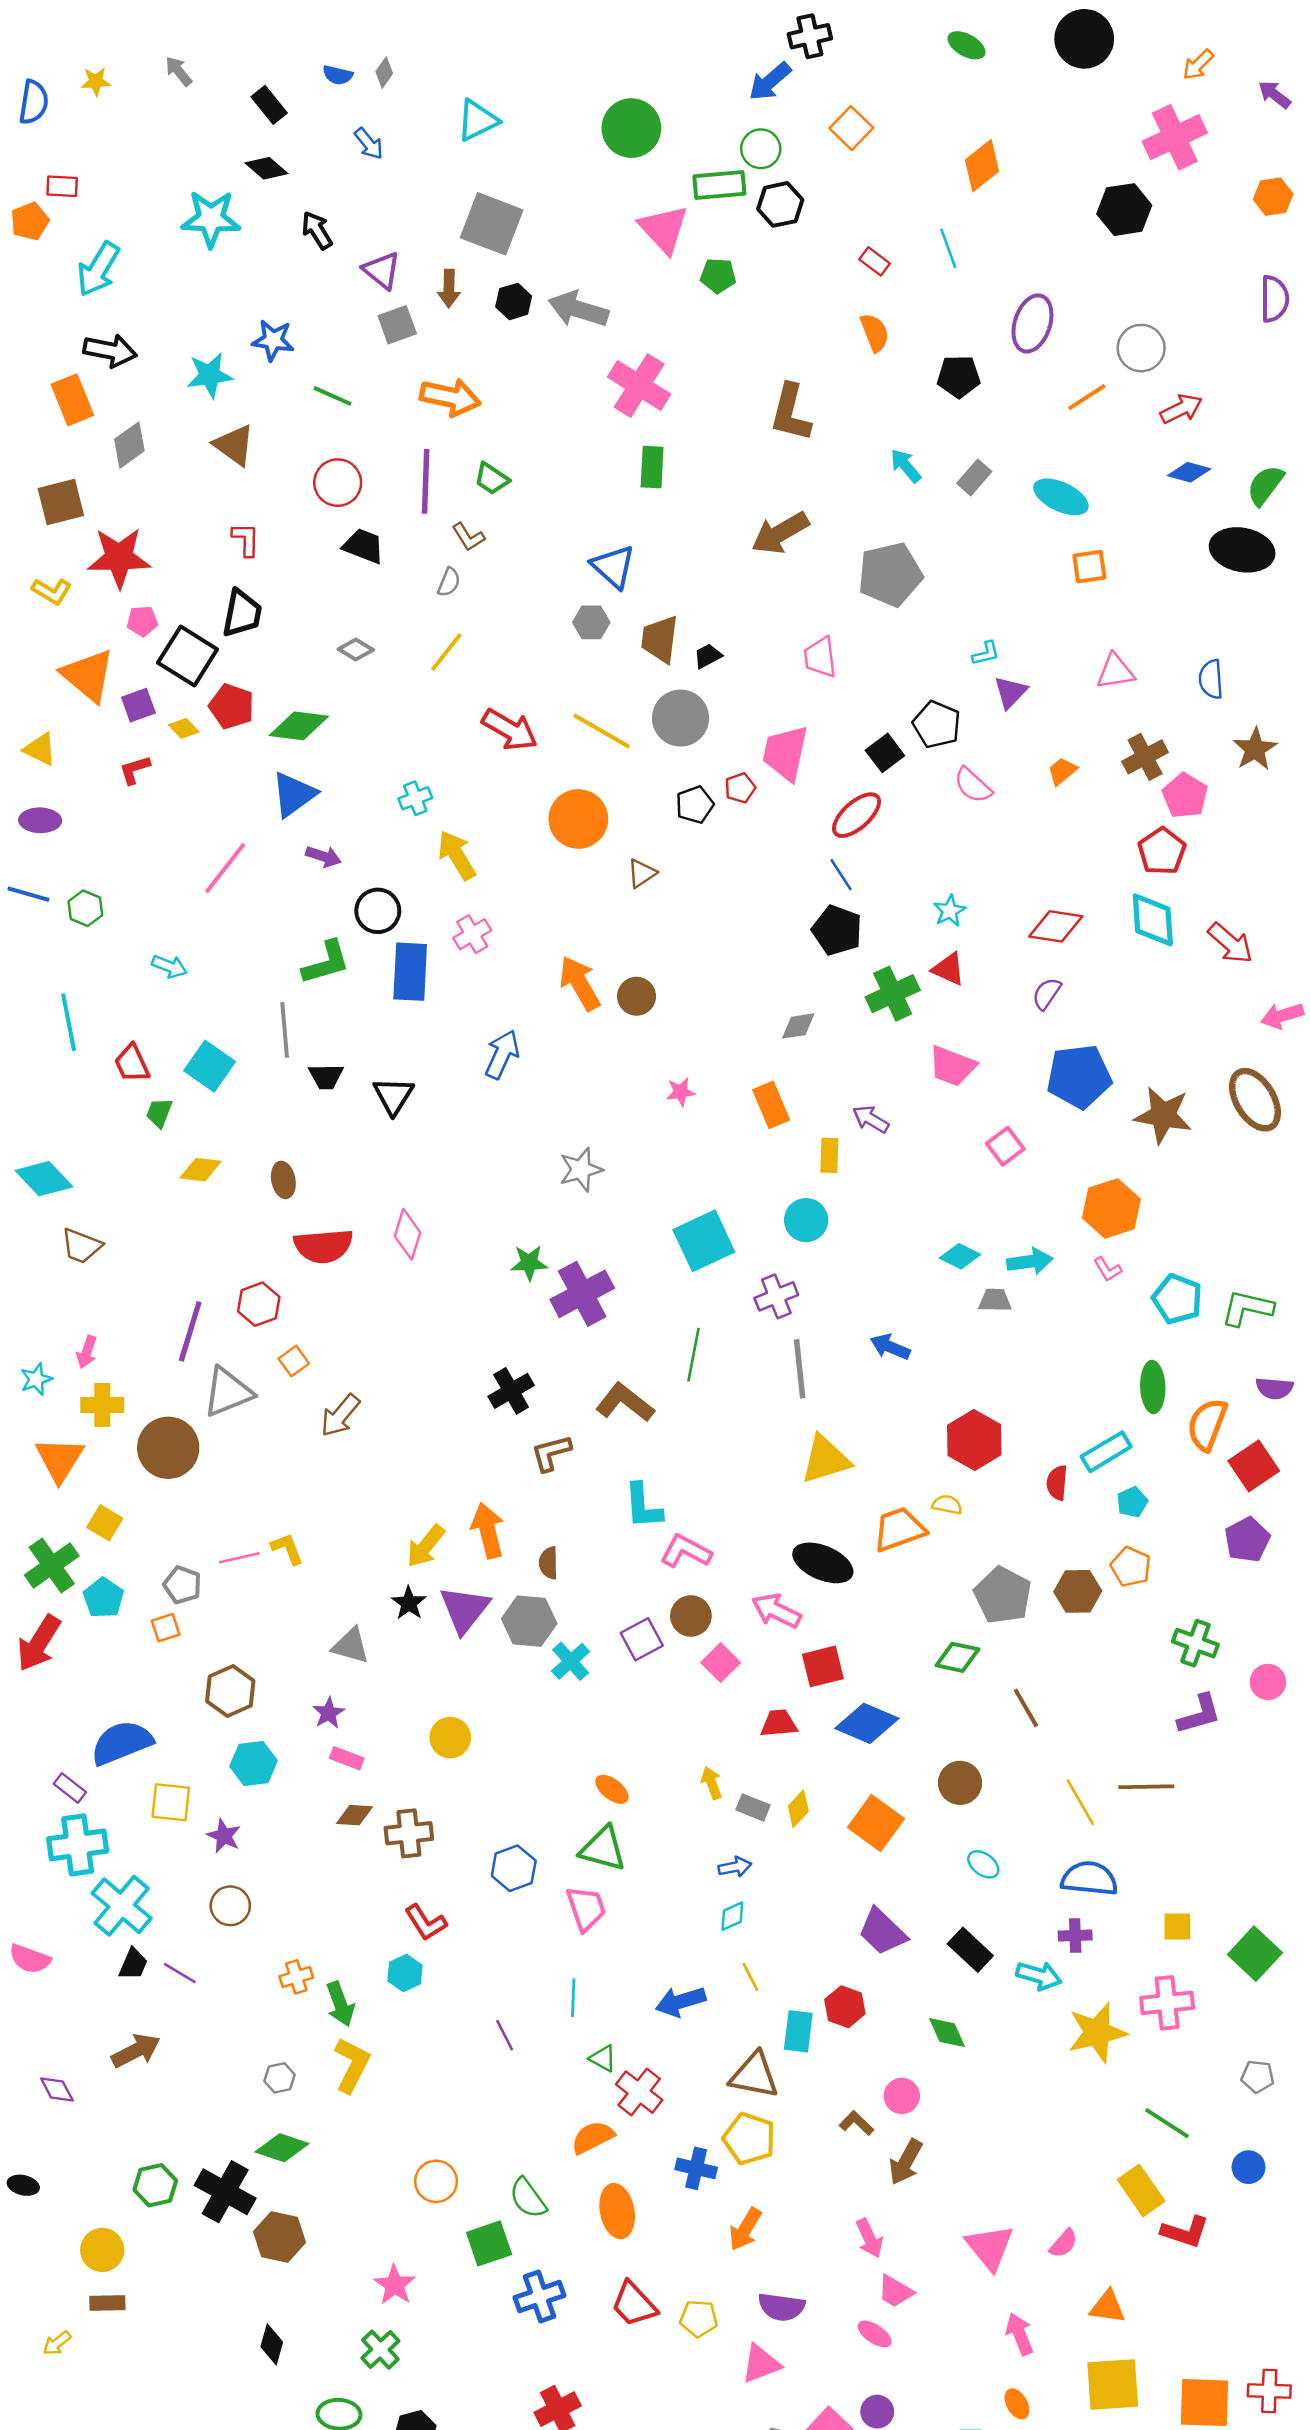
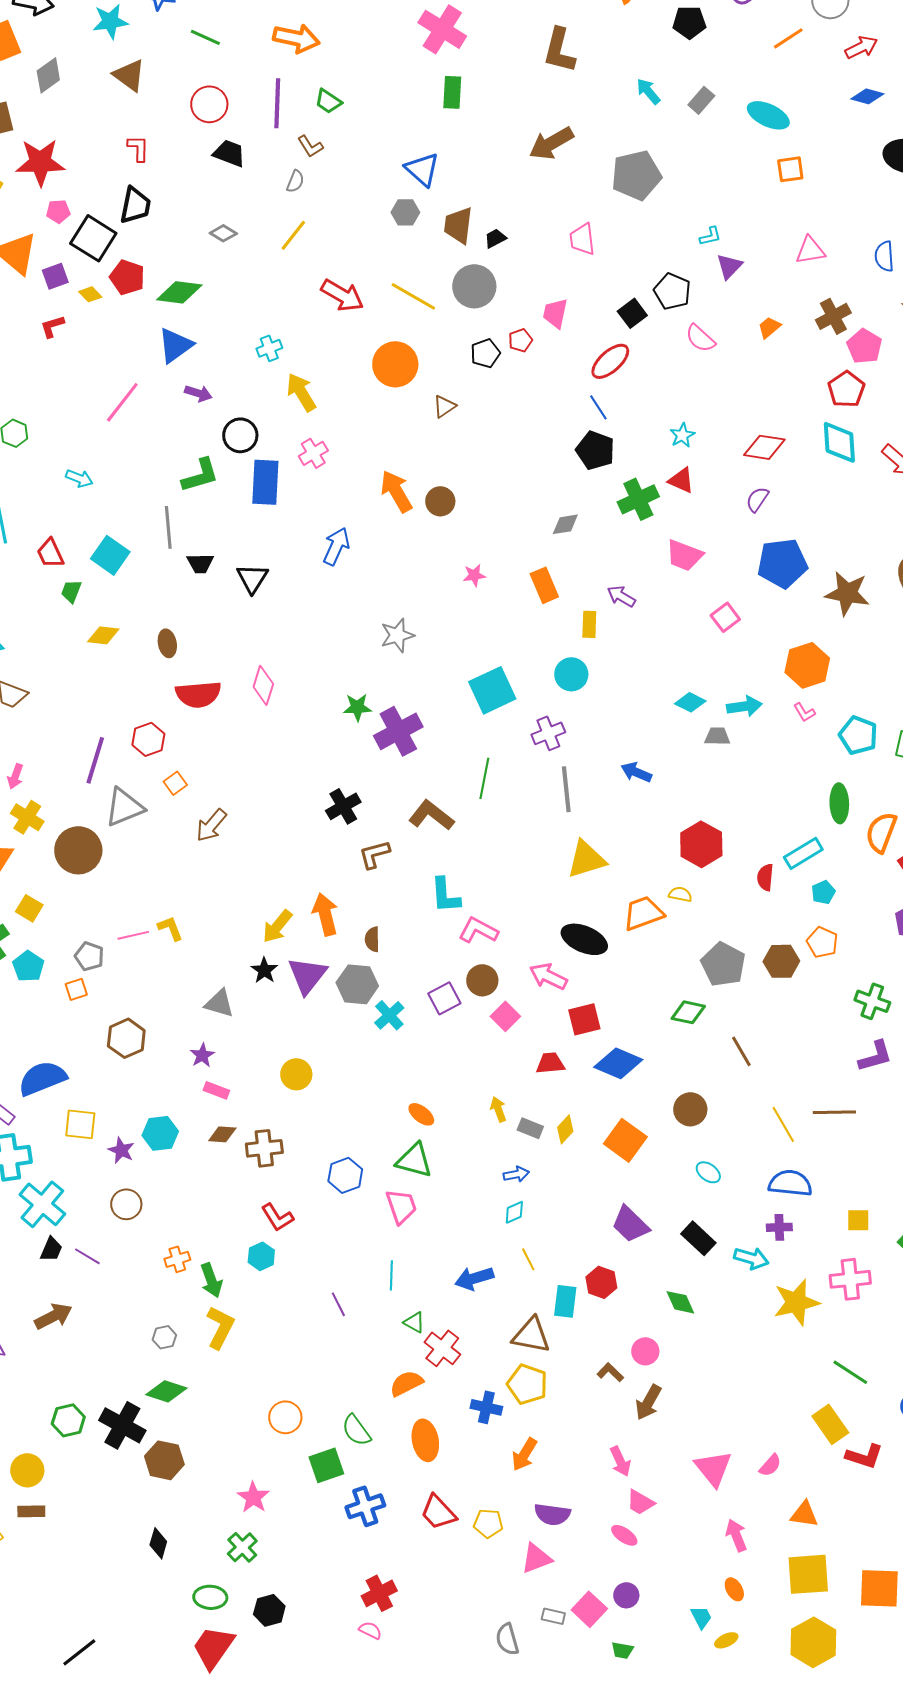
pink trapezoid: (785, 753) -> (555, 313), size x0.7
yellow cross: (102, 1405) -> (27, 817), turned 32
cyan hexagon: (254, 1763) -> (160, 1133), moved

